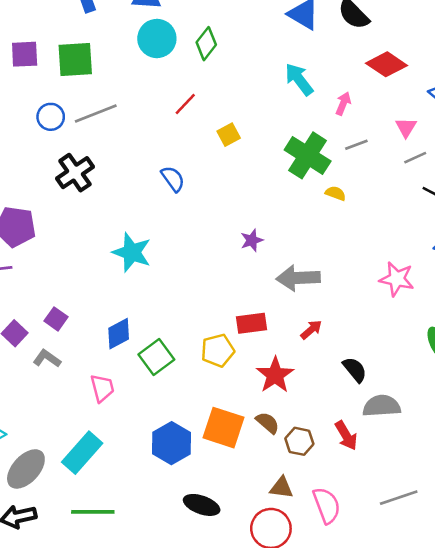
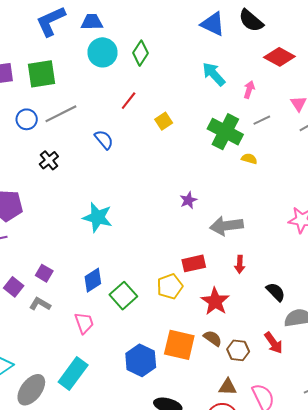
black cross: (75, 173) -> (49, 160), size x0.7
blue semicircle: (173, 179) -> (104, 140), moved
red arrow: (311, 330) -> (240, 264), turned 138

